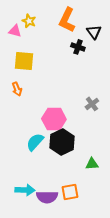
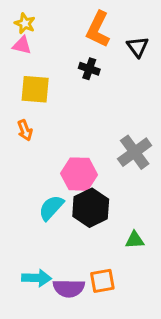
yellow star: (29, 21) -> (25, 23), moved
black cross: (78, 47) -> (89, 69), moved
gray cross: (92, 104) -> (135, 152), size x1.6

